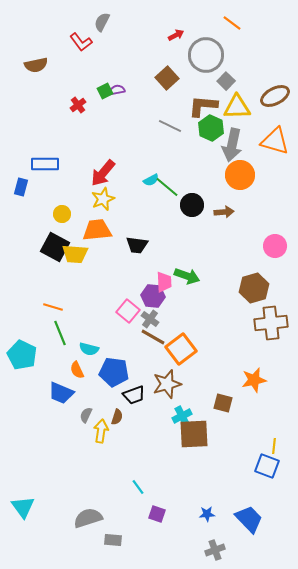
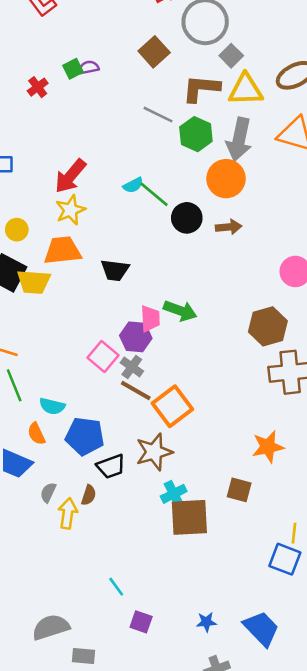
green hexagon: (211, 128) -> (196, 134), moved
orange circle: (240, 175) -> (226, 179), moved
brown square: (223, 403) -> (239, 490), moved

